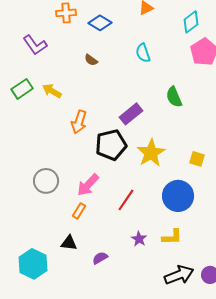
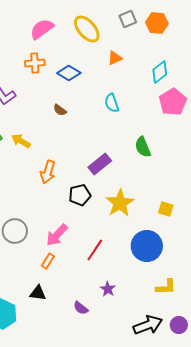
black pentagon: (111, 145) -> (80, 195), size x0.7
yellow L-shape: (172, 237) -> (166, 287), moved
purple semicircle: (100, 258) -> (81, 308), moved, turned -112

